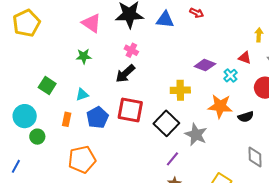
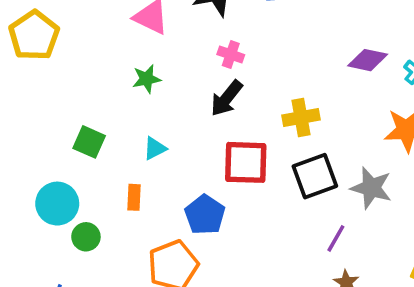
yellow cross: (180, 90) -> (301, 118), moved
blue pentagon: (97, 118) -> (205, 215), moved
black square: (166, 123) -> (315, 176), turned 35

